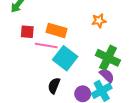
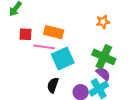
orange star: (99, 21) -> (103, 22), moved
cyan square: (65, 58) -> (63, 58), turned 30

